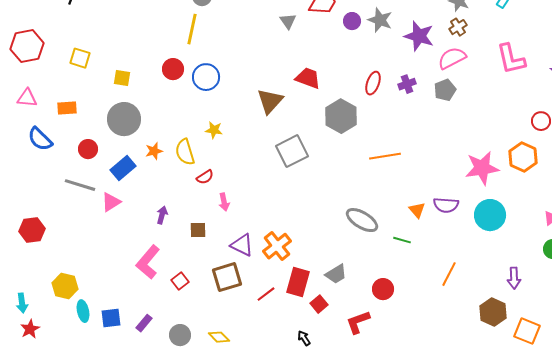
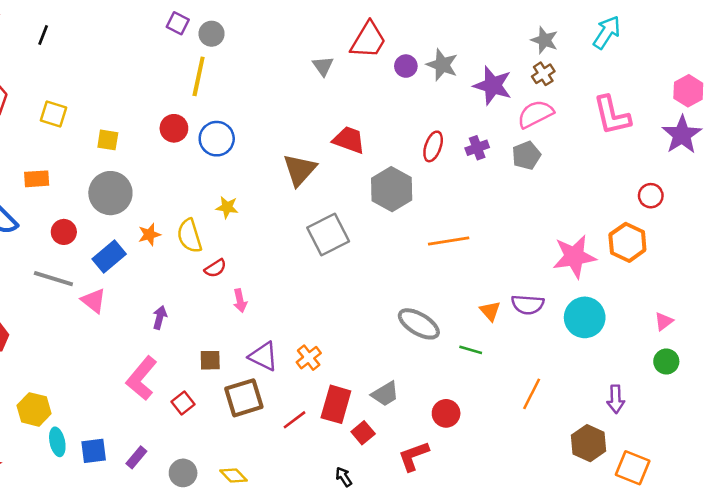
pink triangle: (111, 202) -> (94, 301), turned -50
brown square: (198, 230) -> (210, 360), moved
orange cross: (277, 246) -> (309, 358), size x0.7

